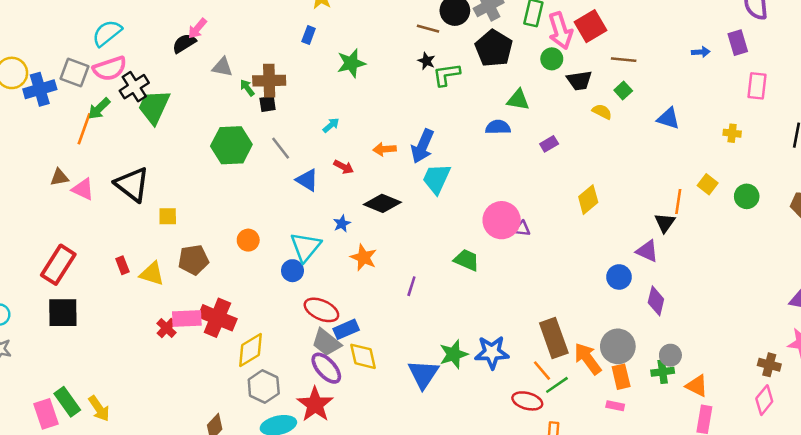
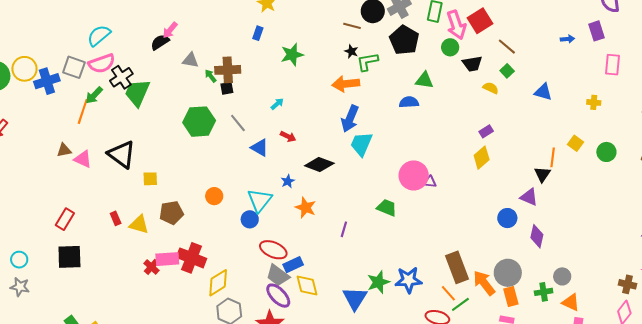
brown line: (624, 60) -> (507, 47), turned 36
purple rectangle: (549, 144) -> (486, 131), moved
orange arrow: (385, 149) -> (346, 84), moved, size x1.5
red rectangle: (58, 265) -> (65, 219), size x0.7
gray circle: (670, 355) -> (562, 276), moved

